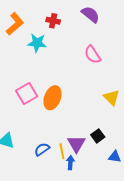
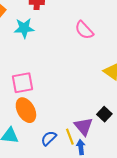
pink square: (27, 94) -> (22, 83), turned 30
orange ellipse: (52, 98) -> (26, 110), moved, turned -40

